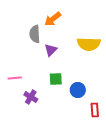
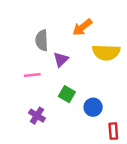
orange arrow: (53, 19) -> (82, 27), moved
pink line: (15, 78) -> (32, 75), moved
green square: (56, 79) -> (67, 94), turned 32

